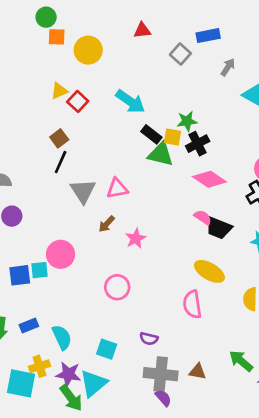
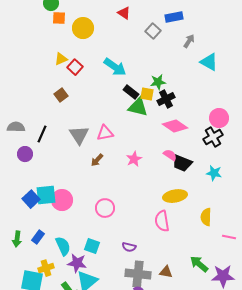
red triangle: (142, 30) -> (124, 13), turned 40
black line: (61, 162) -> (42, 134), moved
pink star: (136, 238) -> (134, 159), moved
pink circle: (61, 254) -> (62, 200), moved
cyan square: (39, 270) -> (46, 195), size x1.5
yellow ellipse: (209, 271) -> (175, 196), turned -40
blue square: (20, 275) -> (31, 199), turned -36
blue rectangle: (29, 325) -> (38, 237), turned -32
cyan square: (107, 349) -> (92, 246), moved
purple star: (68, 374) -> (77, 263), moved

